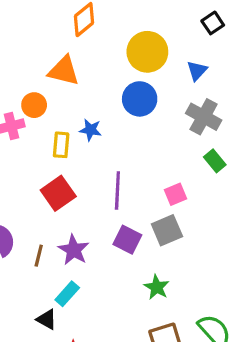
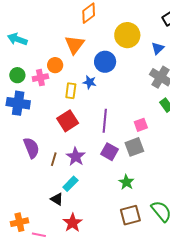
orange triangle: (64, 71) -> (75, 45), turned 50
blue circle: (140, 99) -> (105, 62), moved

